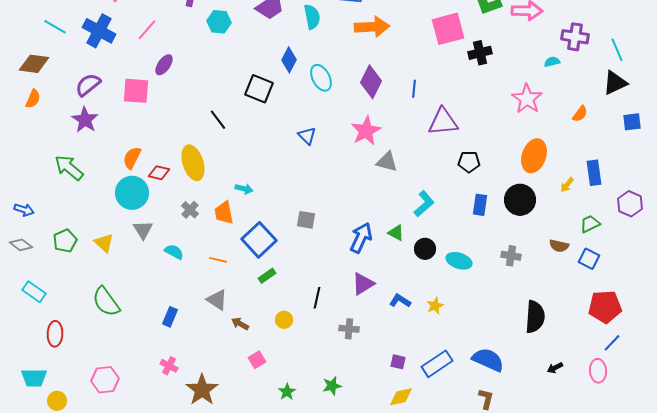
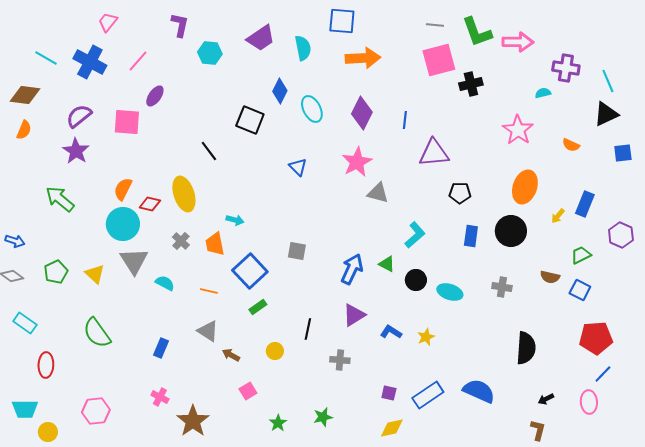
orange semicircle: (580, 114) -> (571, 145), turned 78
blue rectangle: (594, 173) -> (585, 204), turned 30
gray triangle: (143, 230) -> (134, 261), size x1.4
brown L-shape: (486, 399) -> (538, 430), moved

